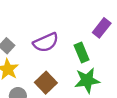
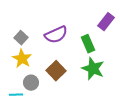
green star: (87, 80) -> (93, 69), turned 30

